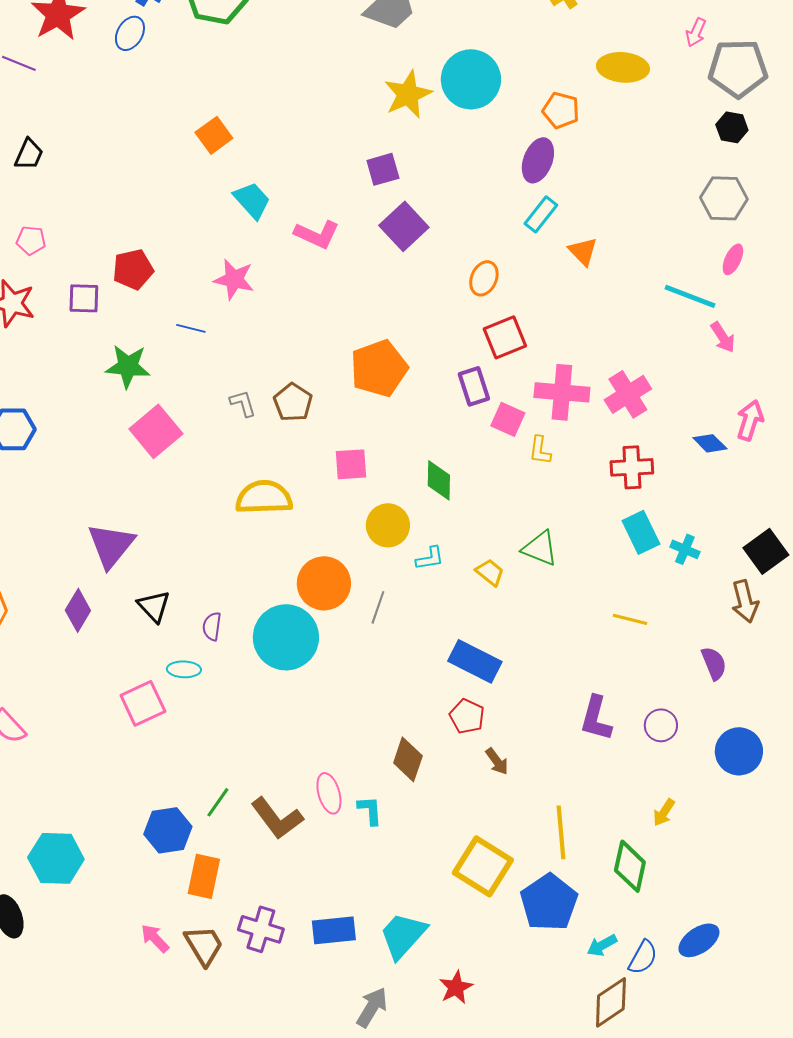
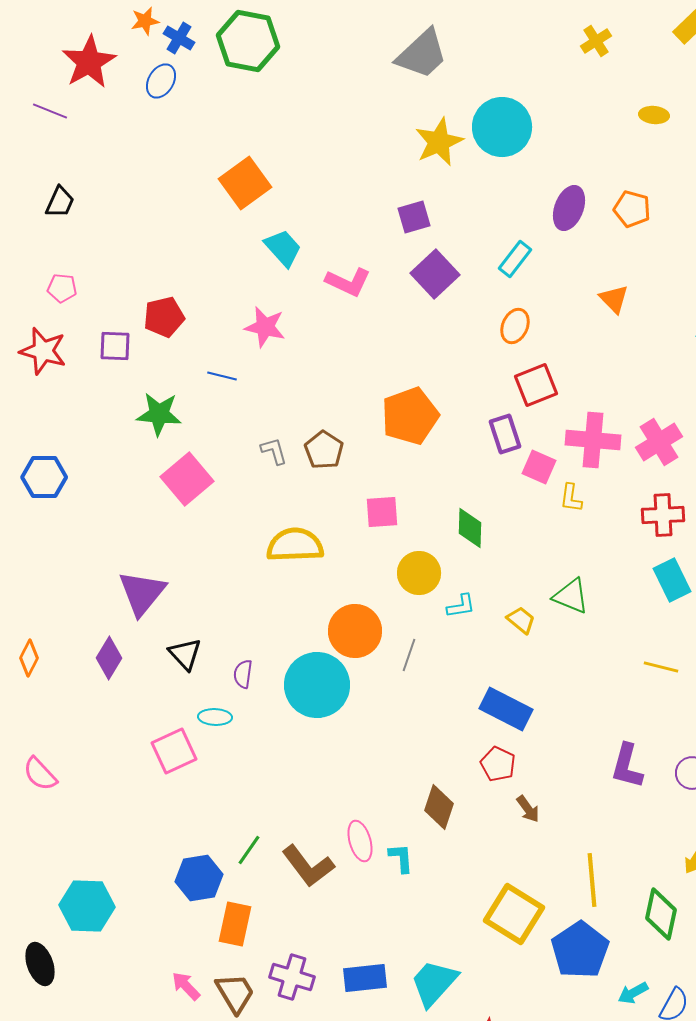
yellow ellipse: (623, 67) -> (654, 115), size x0.6
orange pentagon: (561, 110) -> (632, 209), moved
orange square: (214, 135) -> (245, 183), size x1.4
cyan rectangle: (541, 214) -> (515, 259), moved

